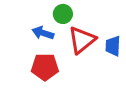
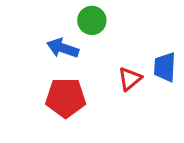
red triangle: (82, 40) -> (130, 79), moved, size x0.6

